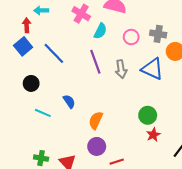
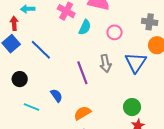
gray cross: (158, 34) -> (150, 22), moved
purple line: (95, 62) -> (82, 73), moved
blue triangle: (152, 69) -> (136, 62), turned 40
orange semicircle: (96, 120) -> (82, 113), turned 36

